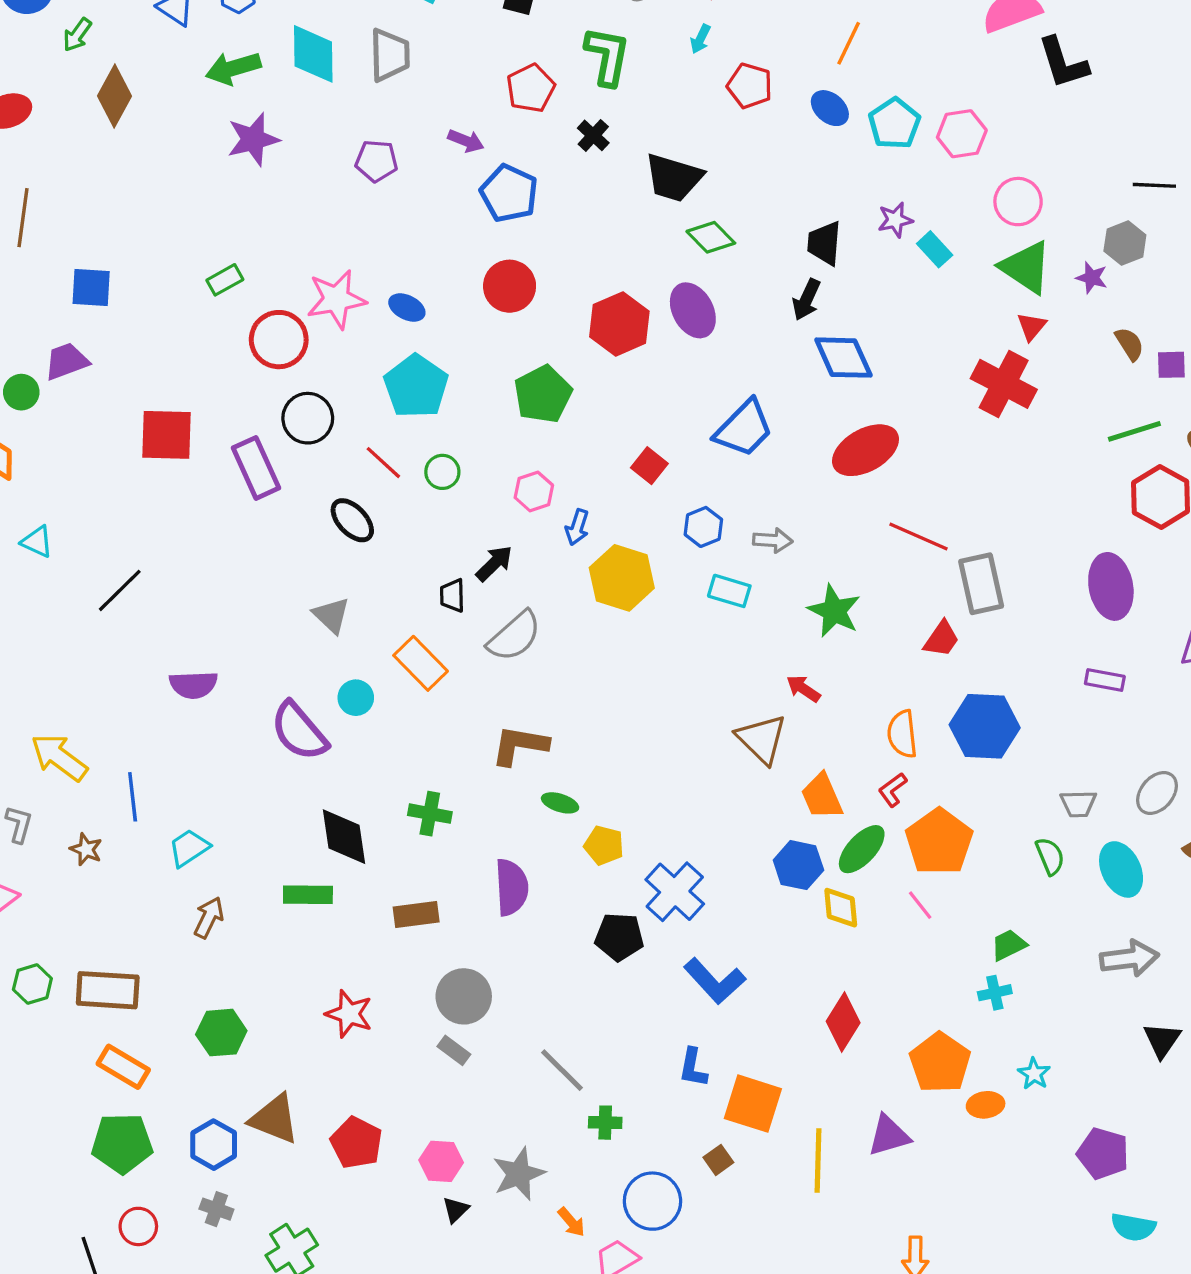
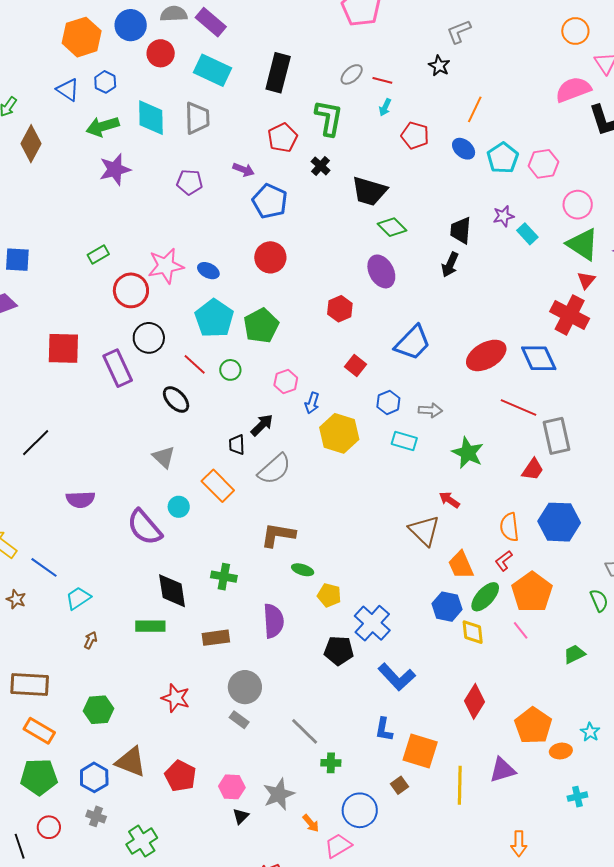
red hexagon: (619, 324) -> (340, 309), moved, size x0.7
blue diamond: (843, 358) -> (539, 358), moved
green pentagon: (543, 394) -> (261, 326), moved
blue line: (133, 797) -> (44, 567), turned -48
brown arrow: (209, 918) -> (91, 640), size x0.7
cyan cross: (995, 993) -> (577, 797), moved

